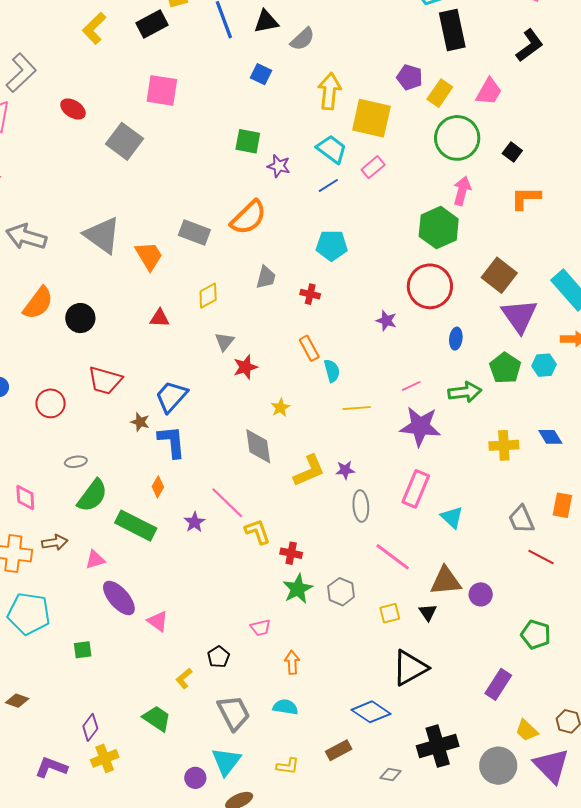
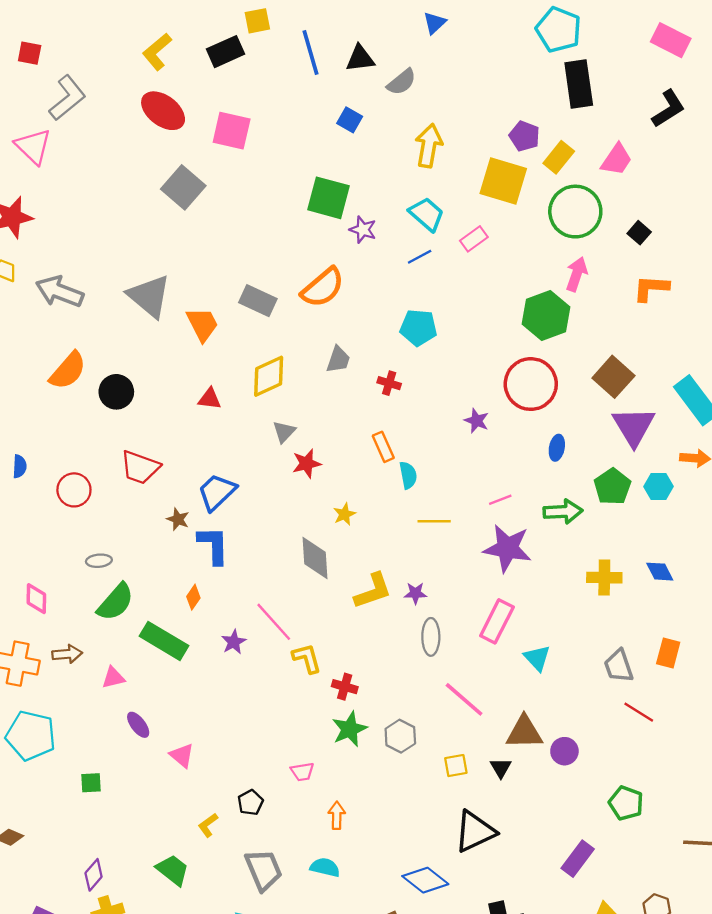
red ellipse: (73, 109) -> (163, 111), moved, size x1.5
yellow square: (371, 118) -> (503, 181), moved
green square: (248, 141) -> (329, 198), size x1.4
yellow diamond: (208, 296) -> (269, 376), size x1.4
purple ellipse: (119, 598) -> (138, 725), size x0.6

